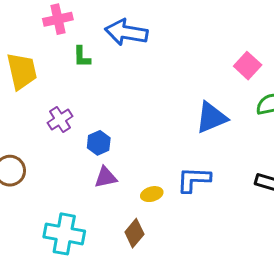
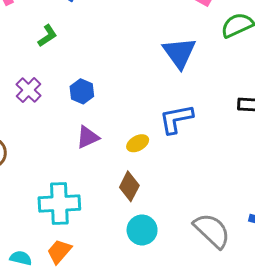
green L-shape: (82, 57) -> (47, 36), moved, turned -110
blue triangle: (211, 117) -> (179, 53), turned -30
blue hexagon: (99, 143) -> (82, 91), moved

